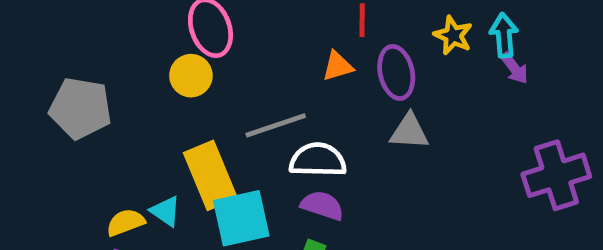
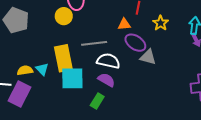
yellow star: (453, 35) -> (161, 23), moved
purple ellipse: (396, 72) -> (135, 43), moved, turned -55

